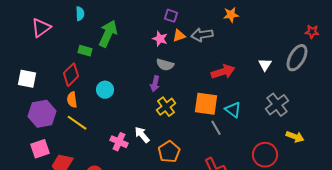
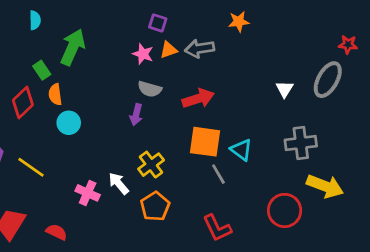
green rectangle: (85, 51) -> (42, 70), turned 40
red arrow: (223, 72) -> (198, 98), moved
orange semicircle: (72, 100) -> (55, 94), moved
gray cross: (277, 105) -> (301, 143), turned 30
yellow cross: (166, 107) -> (151, 165), moved
yellow arrow: (295, 137) -> (325, 186), size x1.5

